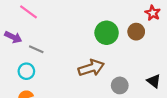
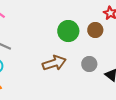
gray circle: (120, 85) -> (89, 64), moved

